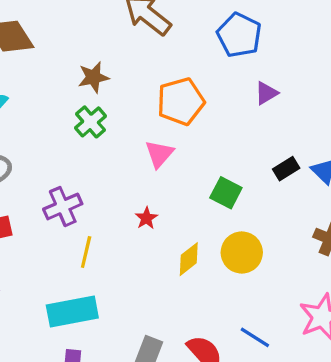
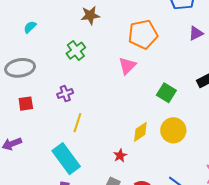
green cross: (91, 122) -> (76, 51), moved
purple cross: (63, 207) -> (65, 94), size x0.7
red star: (146, 218) -> (120, 155), moved
cyan rectangle: (72, 311) -> (66, 159), turned 60

